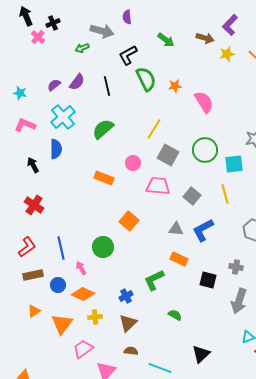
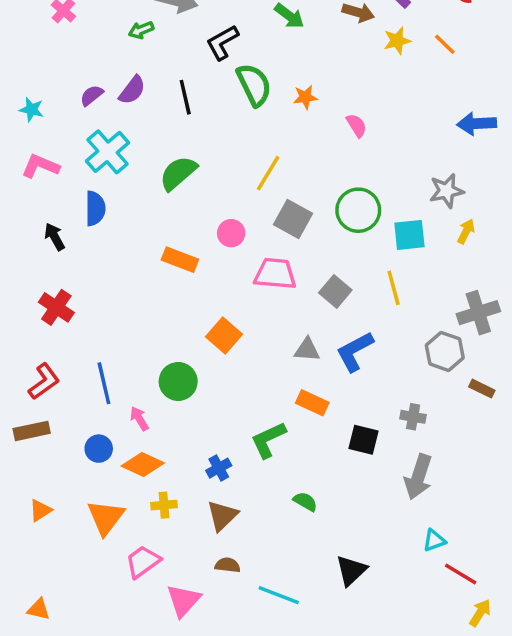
pink semicircle: (204, 102) -> (356, 125), size x0.6
brown rectangle: (33, 275) -> (32, 431), moved
orange triangle: (34, 311) -> (40, 510), moved

